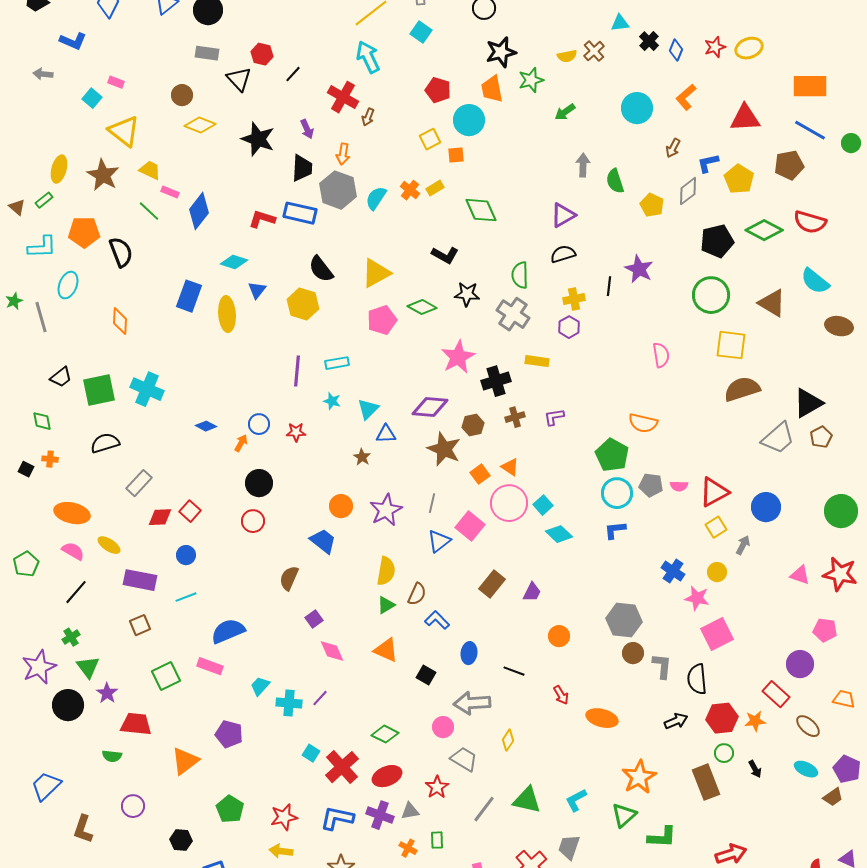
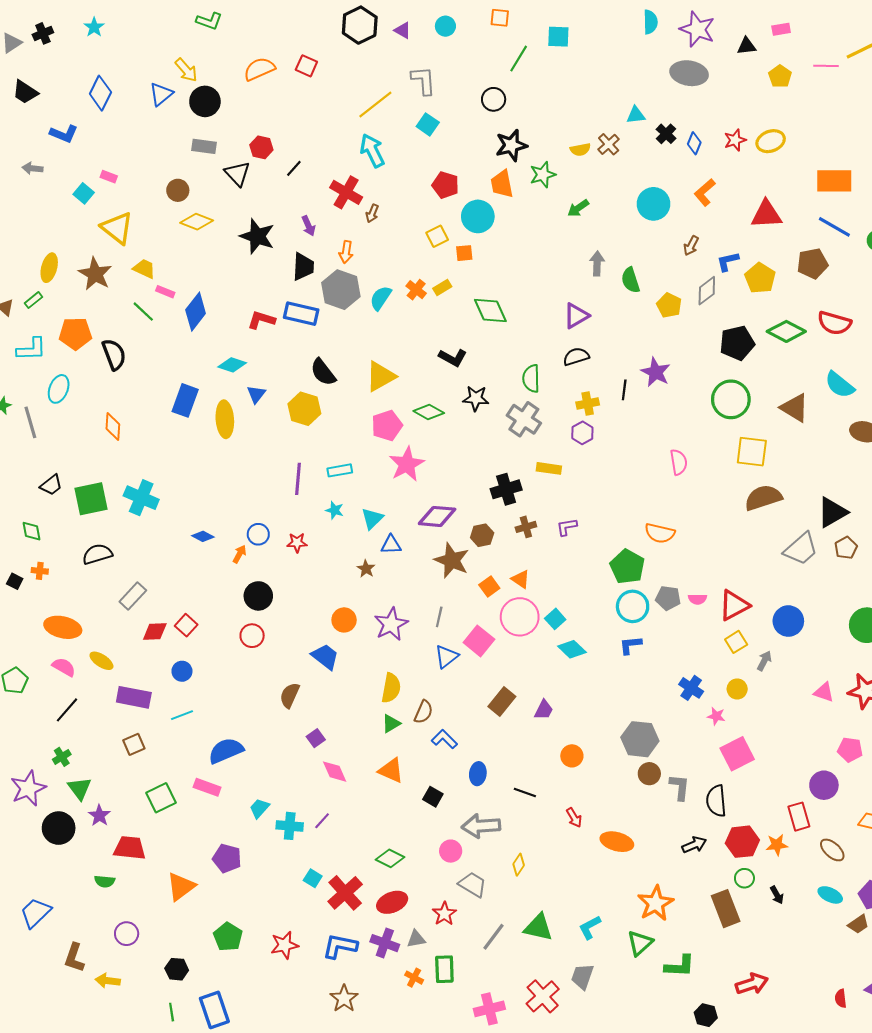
pink star: (458, 357) -> (407, 464), moved
pink star: (697, 598) -> (716, 716), size x0.7
red rectangle: (776, 694) -> (799, 817), turned 32
green rectangle: (437, 840) -> (444, 969), size x1.5
yellow arrow: (281, 851) -> (108, 981), moved

